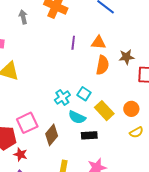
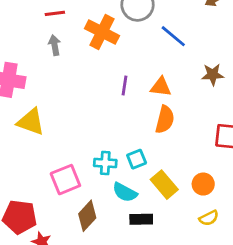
brown star: (126, 57) -> (213, 75), moved
cyan square: (84, 94) -> (137, 159), turned 32
cyan cross: (62, 97) -> (105, 163), turned 35
pink square: (27, 123) -> (65, 180), moved

